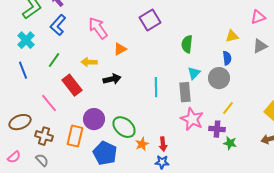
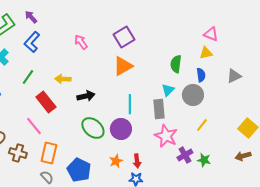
pink triangle: (258, 17) -> (211, 34), moved, turned 42
pink arrow: (98, 28) -> (81, 42), moved, size x0.7
green semicircle: (187, 44) -> (176, 64), moved
gray triangle: (260, 46) -> (234, 76), moved
orange triangle: (120, 49) -> (123, 66), moved, size x1.5
pink line: (49, 103) -> (34, 126), moved
purple circle: (94, 119) -> (121, 129), moved
green ellipse: (124, 127) -> (93, 128), moved
purple cross: (217, 129) -> (185, 155), moved, turned -35
gray semicircle: (42, 160) -> (47, 177), moved

